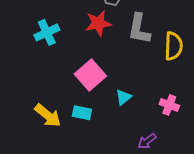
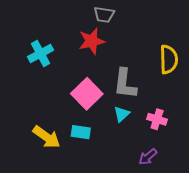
gray L-shape: (139, 29) -> (125, 84), moved
pink cross: (169, 105) -> (157, 119), moved

